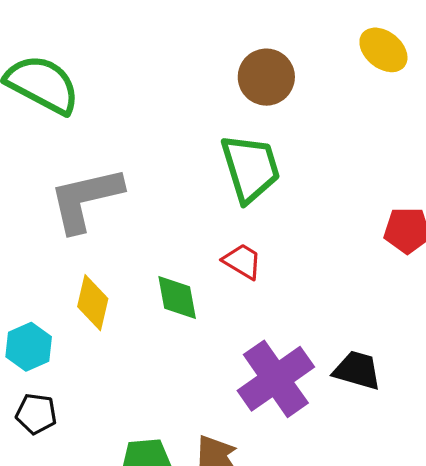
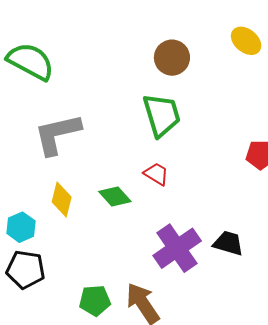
green diamond: (177, 297) -> (115, 197), turned -32
black pentagon: (36, 414) -> (26, 269), size x1.5

